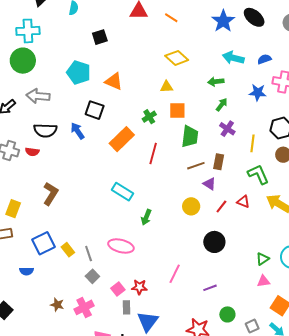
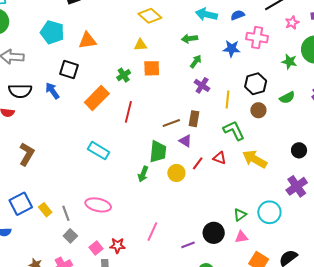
orange triangle: (114, 81) -> (88, 41), turned -30
green trapezoid: (190, 137) -> (158, 152), moved
yellow circle: (191, 206) -> (176, 173), moved
green arrow: (146, 217) -> (143, 174), moved
black circle: (214, 242) -> (214, 233), moved

